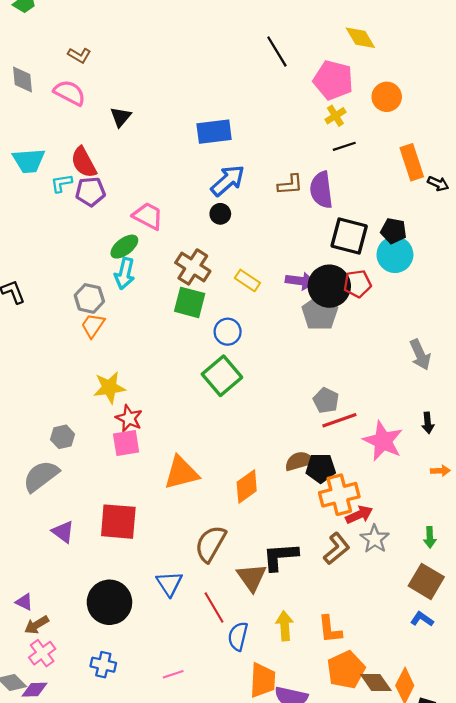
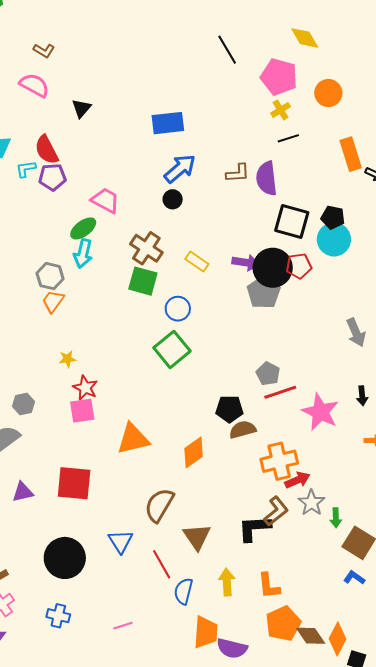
yellow star: (109, 388) -> (67, 359), size x0.6
black pentagon: (321, 468) -> (229, 409), moved
purple triangle: (63, 532) -> (23, 492), turned -50
green arrow: (430, 537) -> (336, 518), moved
black L-shape: (280, 557) -> (254, 528), moved

